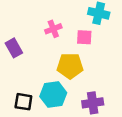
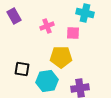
purple rectangle: (14, 48) -> (14, 16), moved
black square: (23, 102) -> (22, 69), moved

